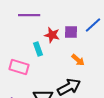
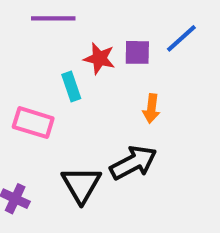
orange arrow: (78, 60) -> (151, 109), turned 56

